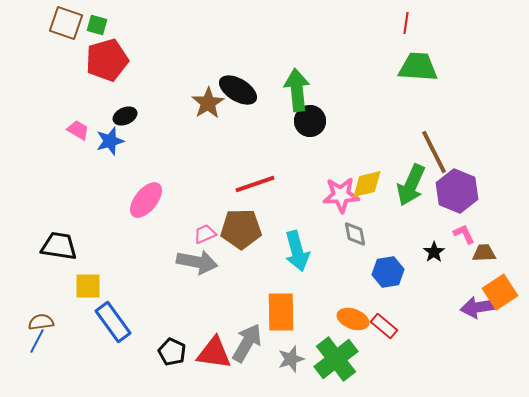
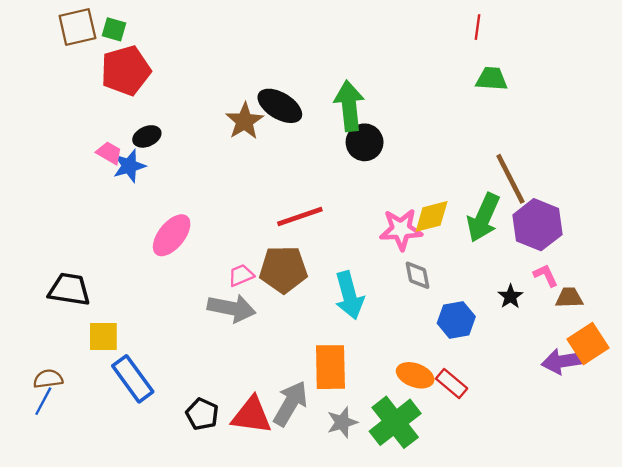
brown square: (66, 23) -> (77, 27), turned -32
green trapezoid: (418, 67) -> (492, 79), size x0.7
pink trapezoid: (78, 130) -> (109, 153), moved

